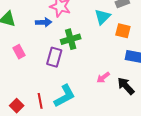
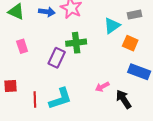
blue arrow: (44, 22) -> (47, 12), moved
red square: (17, 106) -> (10, 86), moved, turned 32

